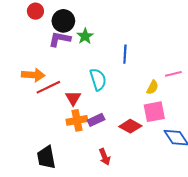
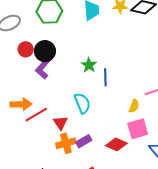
red circle: (35, 11) -> (26, 49), moved
green star: (85, 36) -> (89, 65), moved
purple L-shape: (60, 39) -> (43, 68), turned -55

